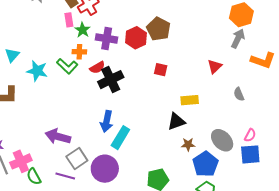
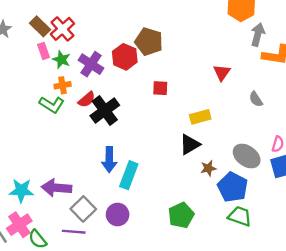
gray arrow: (238, 38) -> (258, 35), moved
purple cross: (107, 39) -> (91, 64), turned 35
cyan star: (37, 71) -> (21, 191), moved
purple circle: (105, 169) -> (118, 214), size x0.7

